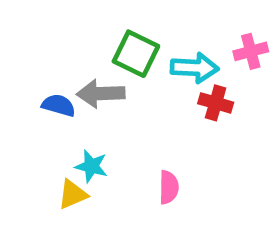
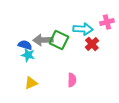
green square: (136, 54) -> (59, 40), moved
red cross: (216, 103) -> (92, 44), turned 32
cyan star: (91, 166) -> (28, 55), moved

